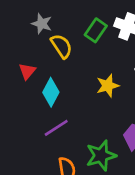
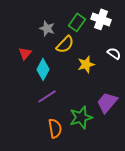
gray star: (42, 24) -> (47, 28), moved
yellow semicircle: (61, 46) -> (65, 44), moved, turned 78

